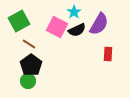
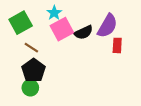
cyan star: (74, 12) -> (54, 13), moved
pink square: (57, 27) -> (62, 29), turned 35
red rectangle: (108, 54) -> (117, 45), moved

